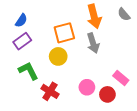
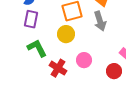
purple rectangle: (22, 41) -> (31, 19), turned -42
pink circle: (87, 87) -> (84, 60), moved

